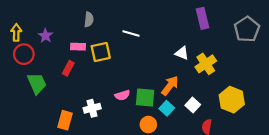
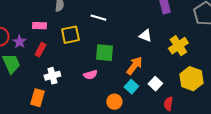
purple star: (45, 36) -> (19, 42), moved
pink rectangle: (78, 47) -> (39, 26), moved
yellow cross: (206, 64) -> (178, 46), moved
green square: (145, 97) -> (104, 53), moved
white cross: (92, 108) -> (52, 76), moved

